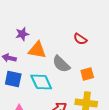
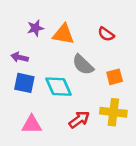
orange triangle: (37, 50) -> (63, 34), moved

